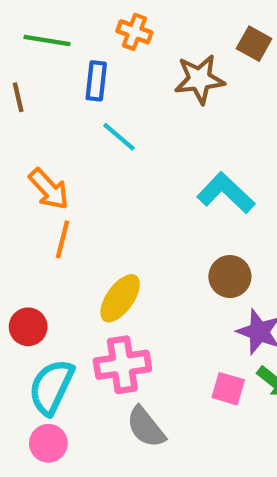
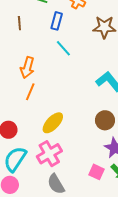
orange arrow: (49, 189) -> (27, 68), turned 50
pink cross: (122, 365) -> (49, 154), turned -30

